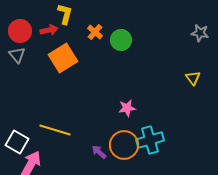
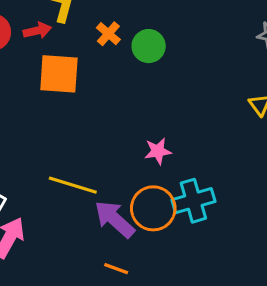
orange square: (63, 58) -> (59, 74), turned 36
yellow line: (55, 130) -> (73, 185), moved
purple arrow: (99, 152) -> (115, 219), size x1.8

